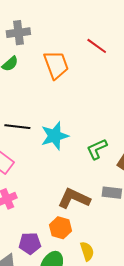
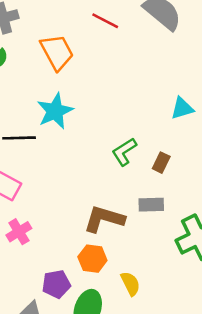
cyan star: (55, 136) -> (55, 111), moved

